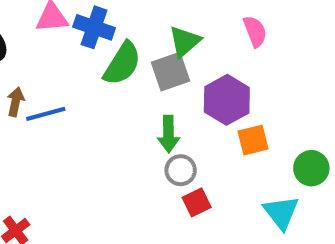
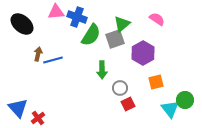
pink semicircle: (255, 31) -> (157, 19), turned -35
green arrow: (169, 134) -> (102, 70), moved
orange square: (253, 140) -> (156, 82), moved
green circle: (311, 168) -> (185, 100), moved

